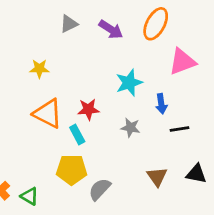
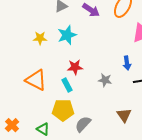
cyan star: (129, 83) -> (67, 35), moved
orange triangle: (48, 114) -> (36, 80), moved
green triangle: (30, 196) -> (43, 129), moved

